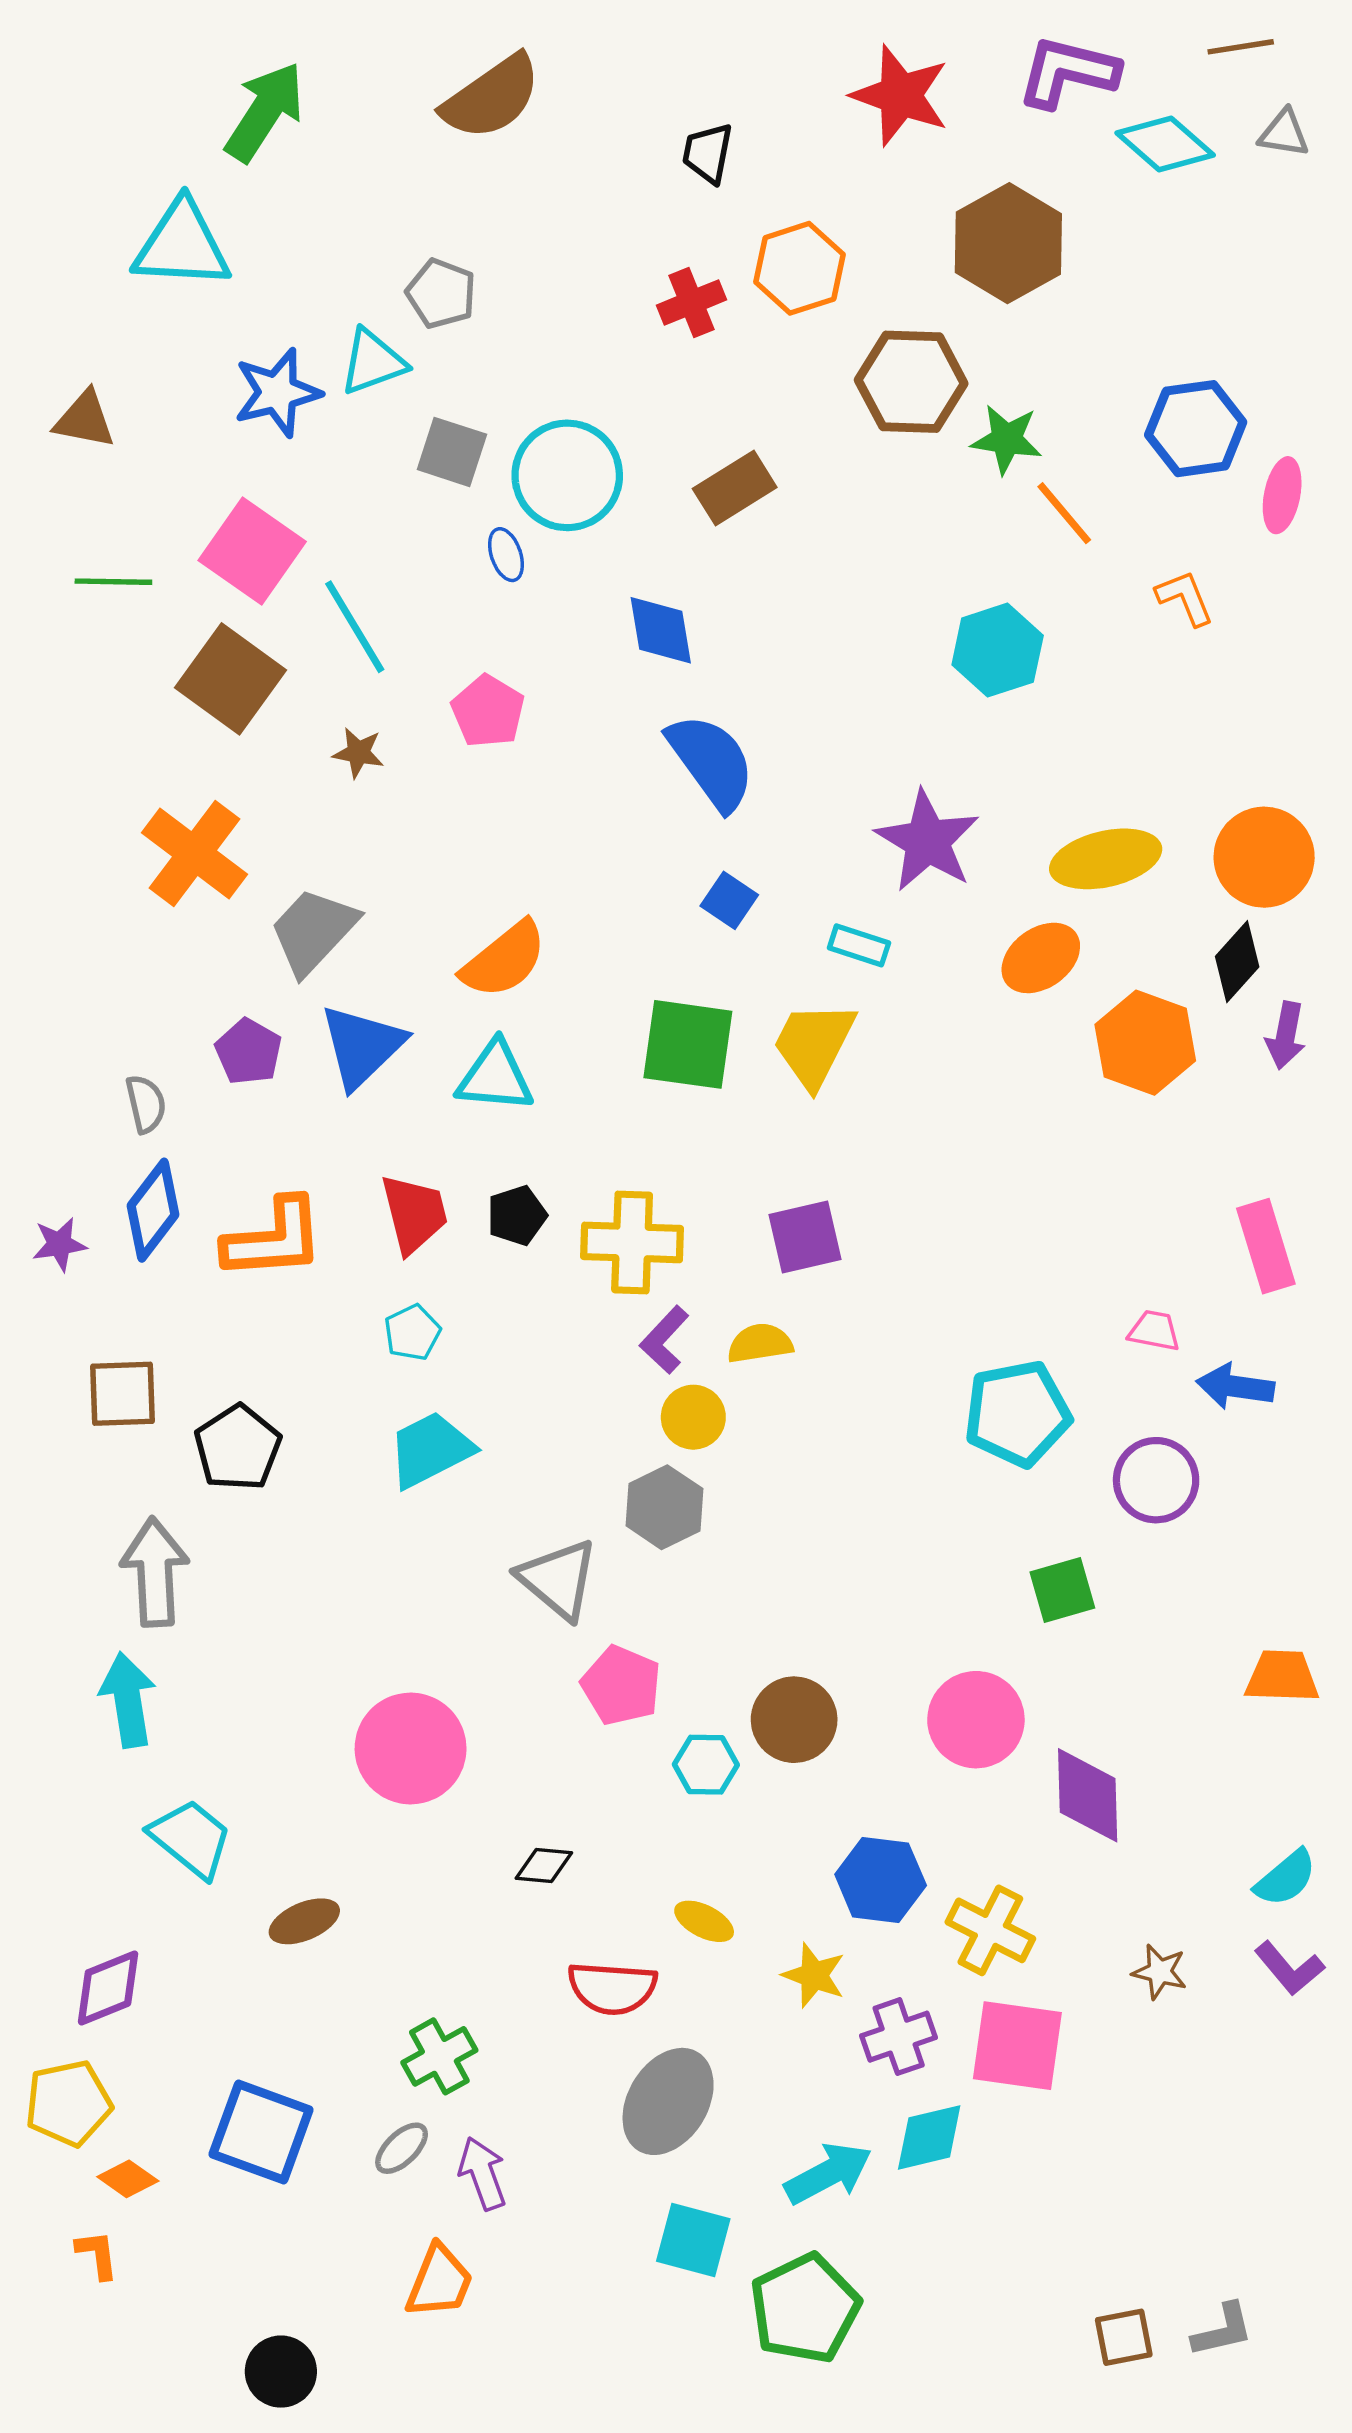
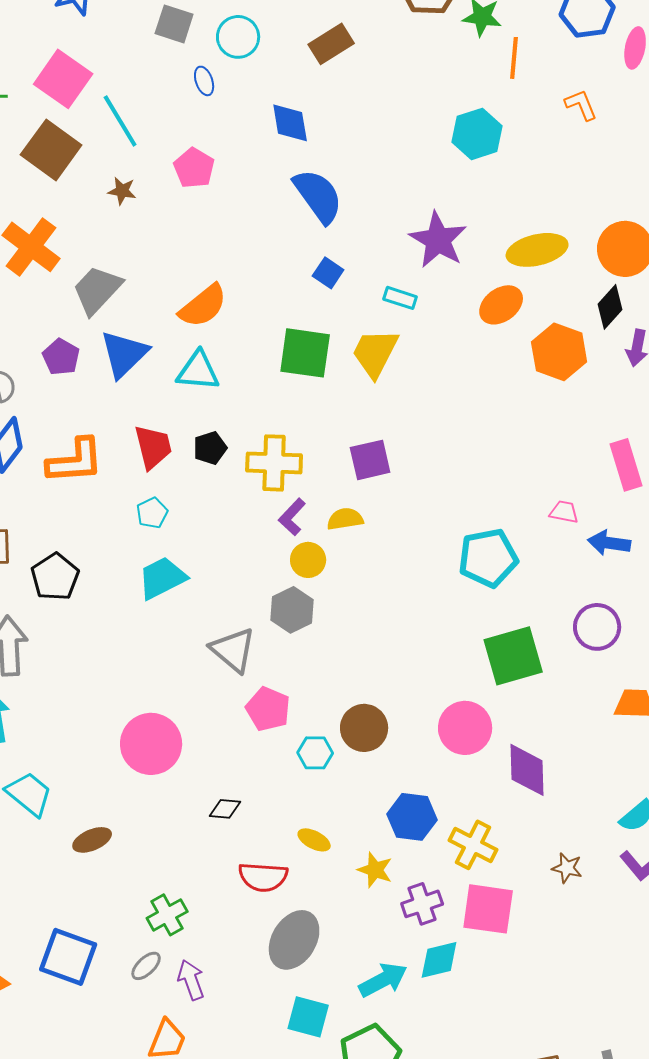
cyan circle: (567, 475) -> (238, 37), size x0.7
orange line: (1064, 513) -> (514, 58), turned 45
purple circle: (1156, 1480) -> (597, 627), moved
green square: (1062, 1590) -> (513, 656), size x1.6

